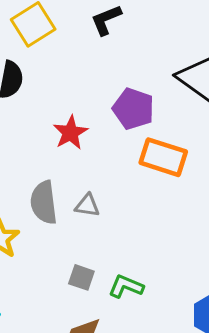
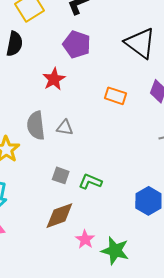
purple pentagon: (133, 109) -> (77, 44), moved
orange rectangle: (163, 157) -> (115, 96), size x0.7

